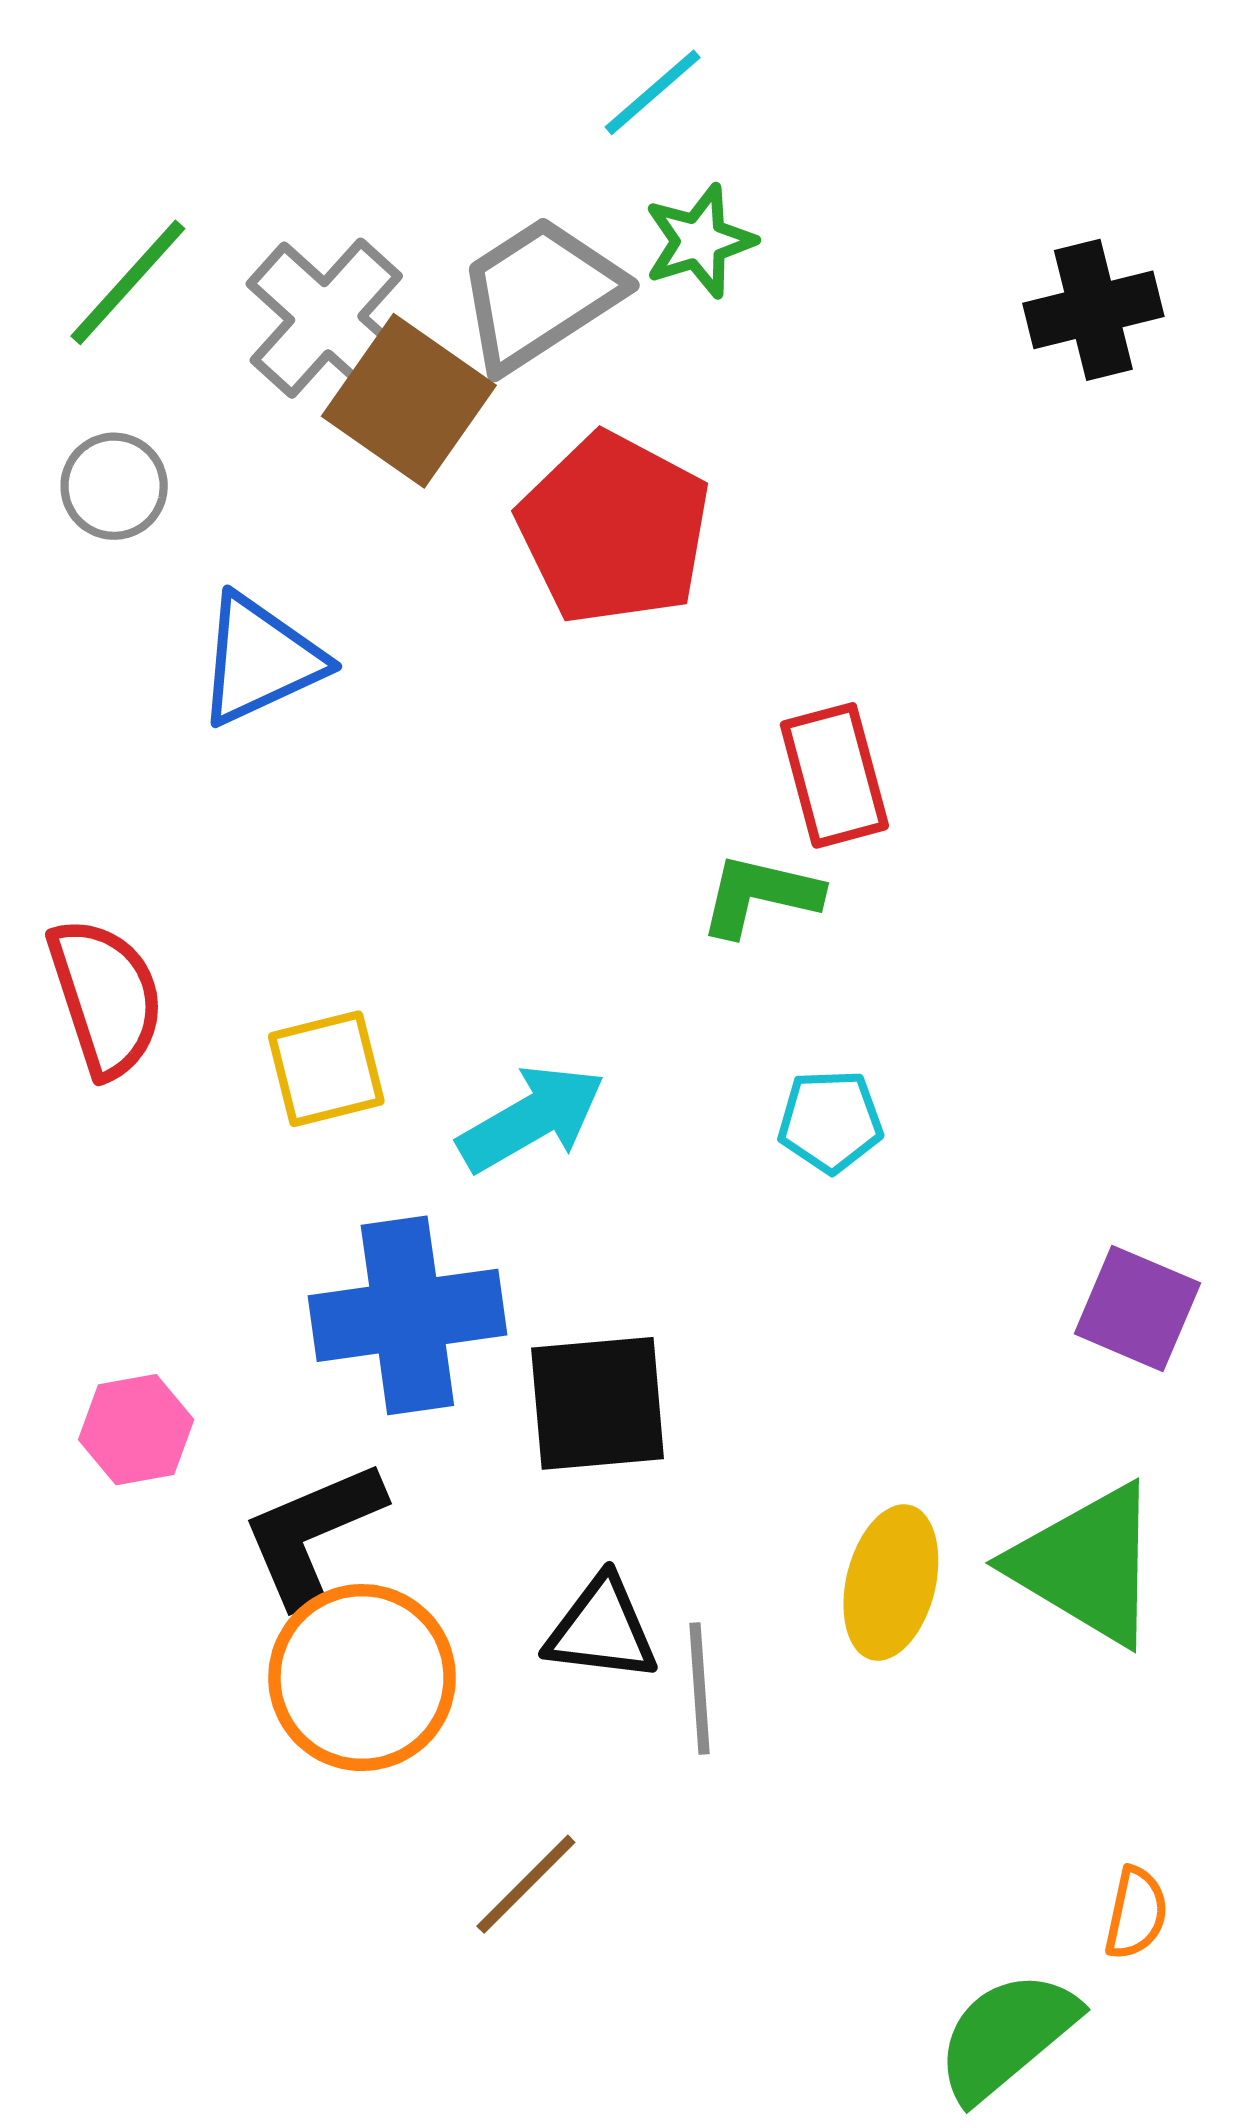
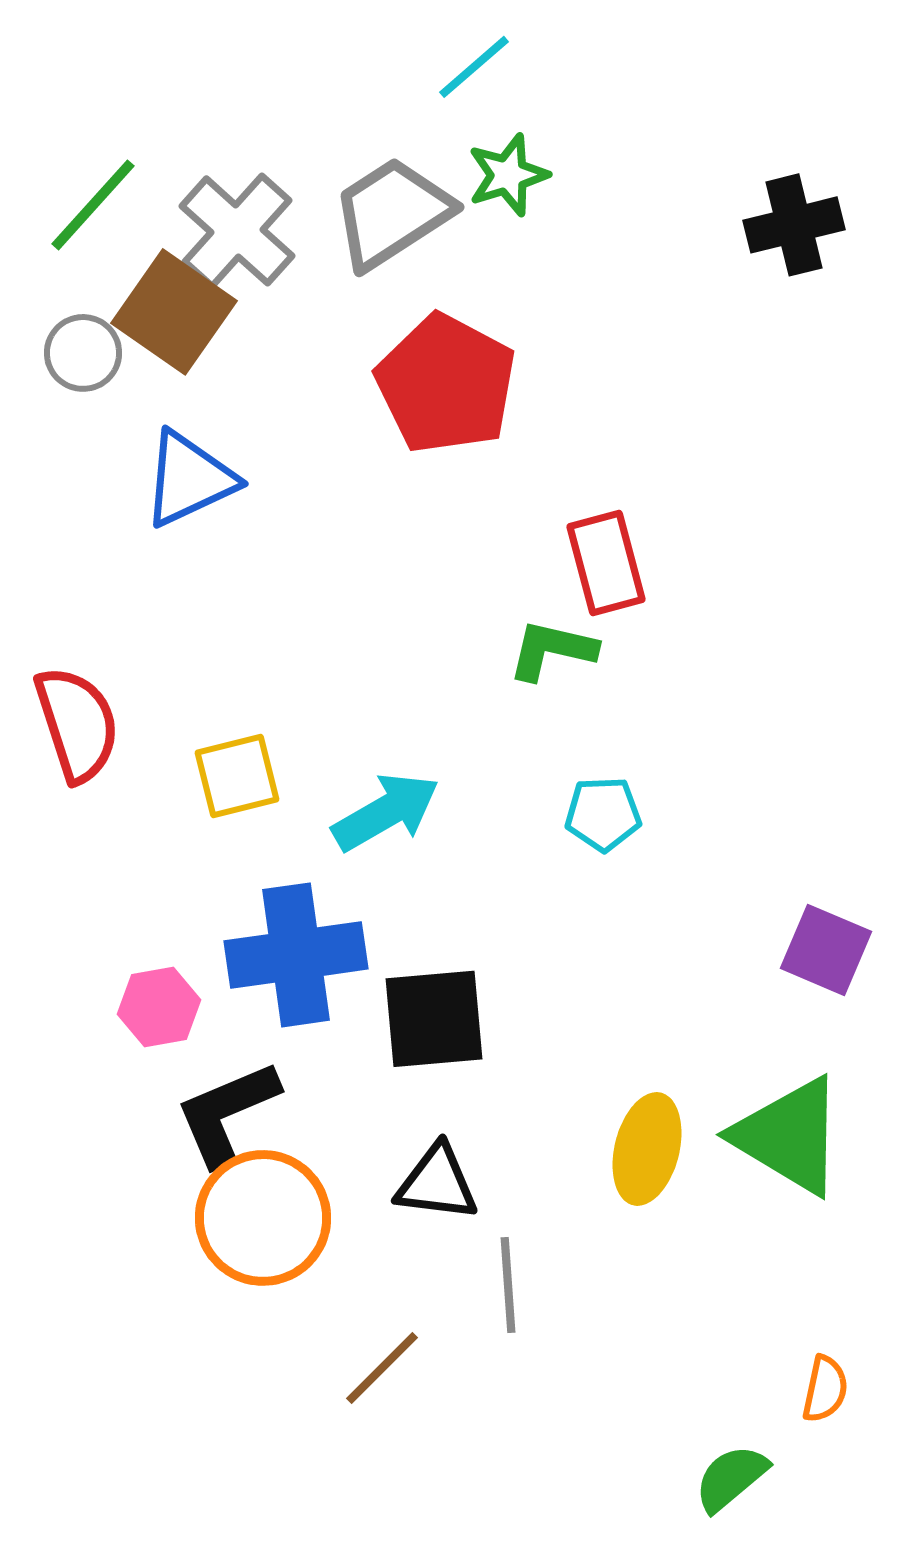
brown square: (409, 401) -> (174, 312), moved
pink hexagon: (136, 1430) -> (159, 1007), moved
gray line: (699, 1689) -> (508, 1285), moved
green semicircle: (1007, 2036) -> (731, 1478), size x0.7

